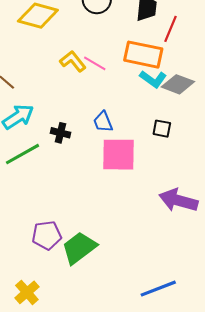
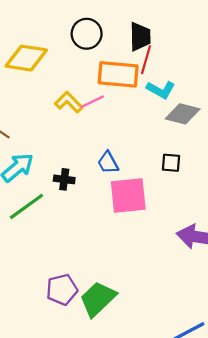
red line: (170, 29) -> (146, 60), moved
orange rectangle: (143, 55) -> (118, 74), moved
pink line: (95, 63) -> (92, 102), turned -50
cyan L-shape: (153, 79) -> (161, 90), moved

